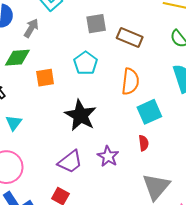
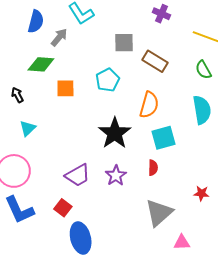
black star: (80, 115) -> (115, 133), moved

